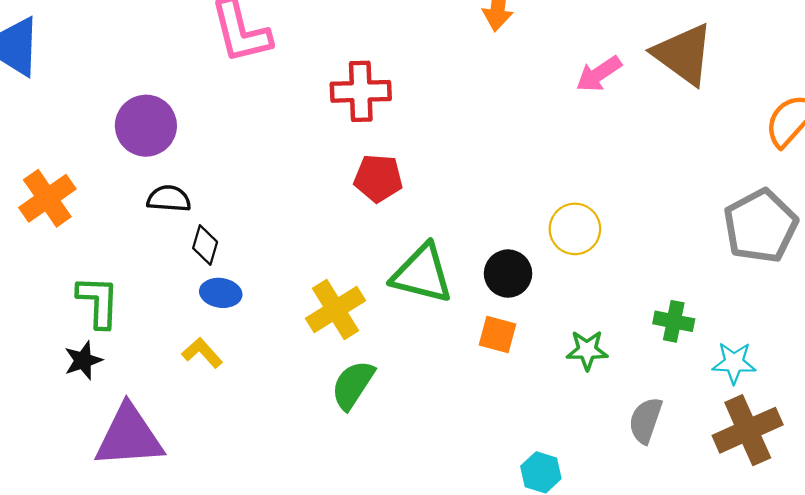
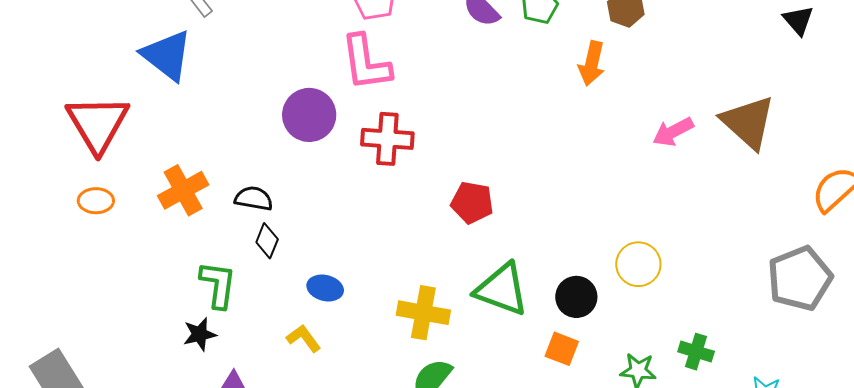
red cross: (361, 91) -> (387, 139), moved
purple circle: (146, 126) -> (309, 115), moved
black semicircle: (169, 199) -> (254, 198), moved
black diamond: (205, 245) -> (267, 241), moved
yellow cross: (336, 309) -> (423, 313), turned 36
green cross: (674, 321) -> (696, 352), moved

